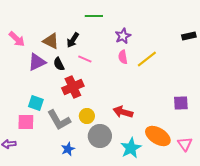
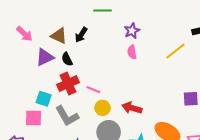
pink line: (85, 59) -> (93, 90), moved
yellow line: (147, 59) -> (176, 51), moved
red cross: (73, 87) -> (68, 84), moved
yellow circle: (87, 116) -> (102, 108), moved

